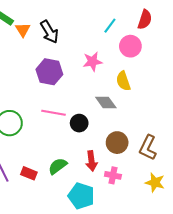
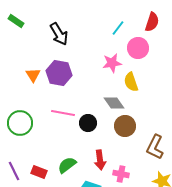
orange triangle: (23, 30) -> (33, 75), moved
pink star: (92, 62) -> (112, 63), moved
brown circle: (117, 143) -> (125, 126), moved

